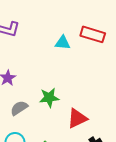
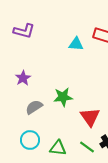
red triangle: (77, 118) -> (90, 117), turned -40

